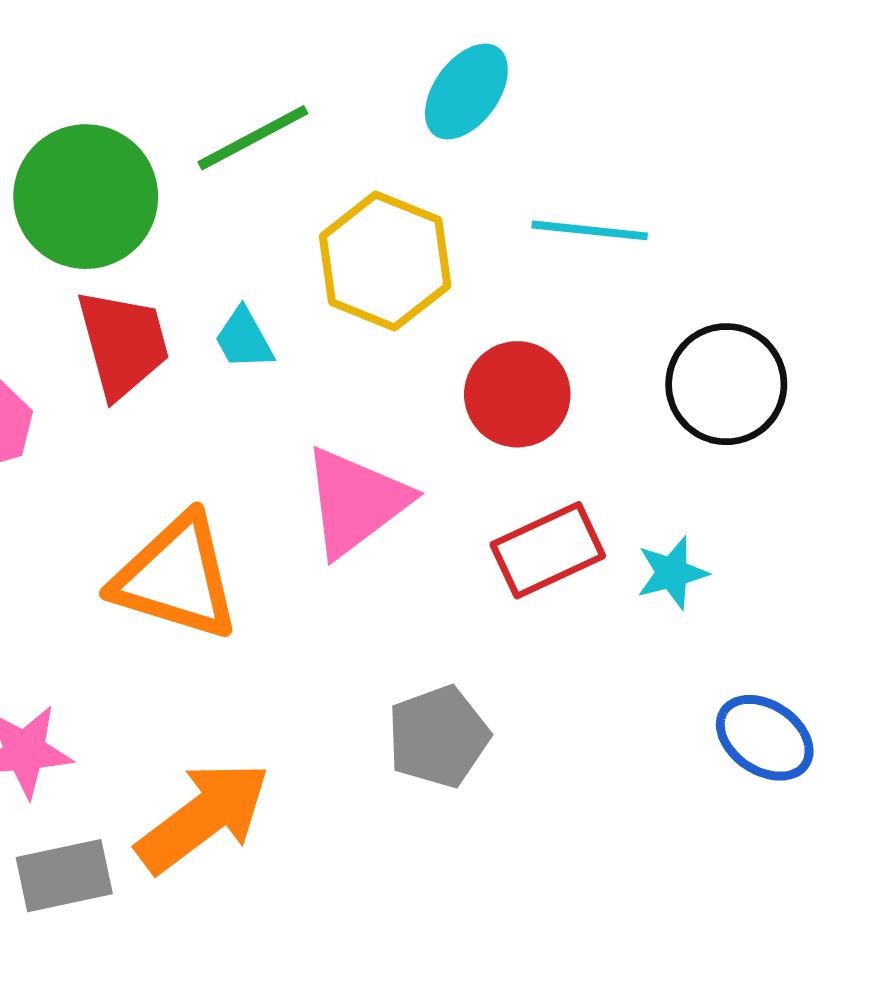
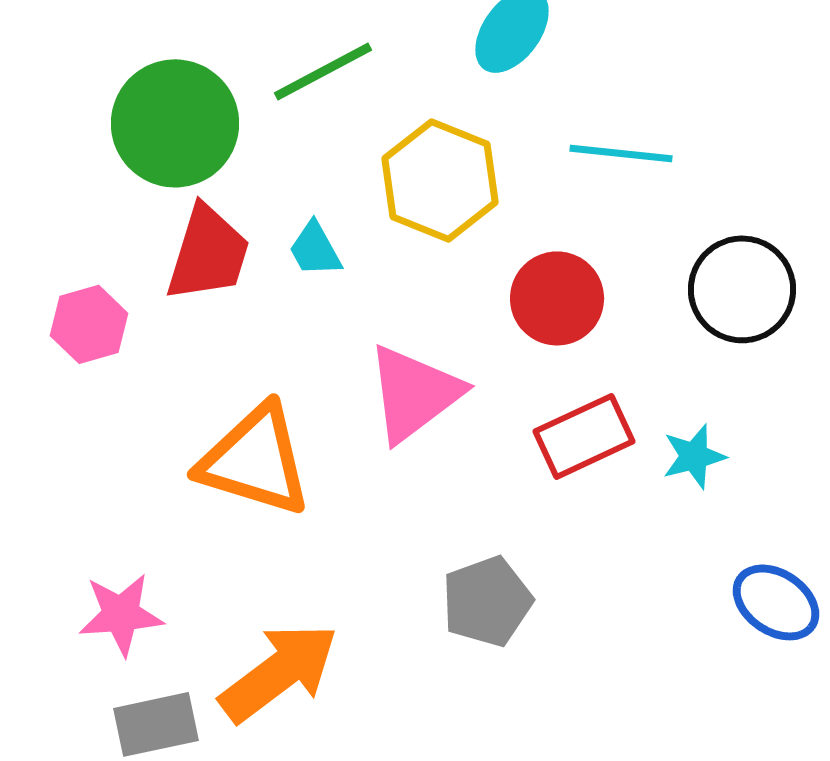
red trapezoid: (123, 343) -> (208, 253), turned 32

